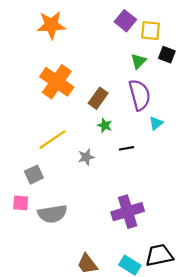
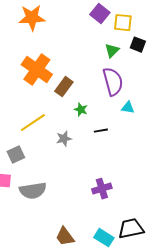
brown rectangle: (98, 98) -> (64, 87), moved
cyan triangle: (156, 123) -> (128, 108), turned 48
purple cross: (128, 212) -> (102, 189), size x0.7

